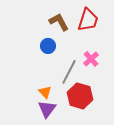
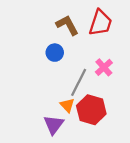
orange triangle: (45, 92) -> (67, 105), moved

